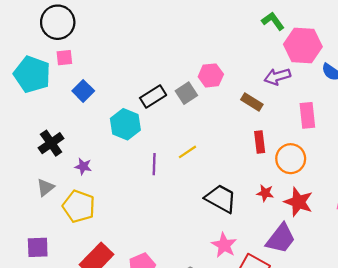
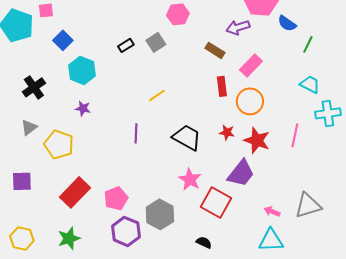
pink hexagon: (211, 75) -> (178, 14), moved
black rectangle: (153, 97) -> (126, 45), size x0.7
pink rectangle: (307, 115) -> (251, 65), moved, turned 50
cyan hexagon: (125, 124) -> (82, 70), moved
purple line: (154, 164) -> (136, 133), moved
purple star: (83, 166) -> (83, 108), moved

